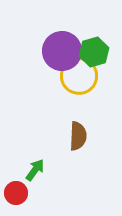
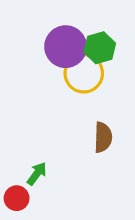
brown semicircle: (78, 136) -> (103, 137), moved

